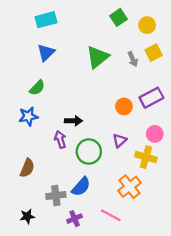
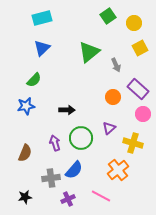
gray arrow: (133, 59) -> (116, 65), moved
purple rectangle: (151, 98) -> (138, 89), turned 70
pink circle: (155, 134) -> (143, 114), moved
purple arrow: (60, 139) -> (55, 143), moved

